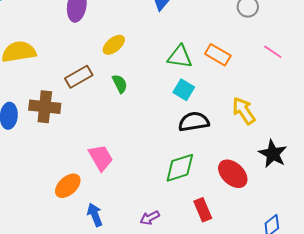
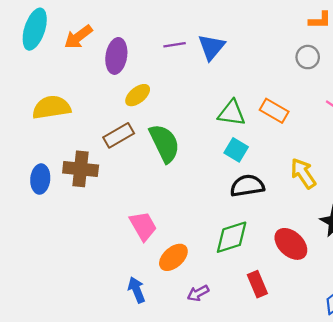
yellow ellipse: (114, 45) -> (138, 95), moved
green semicircle: (120, 84) -> (164, 143), size x1.8
orange ellipse: (68, 186) -> (173, 257), moved

